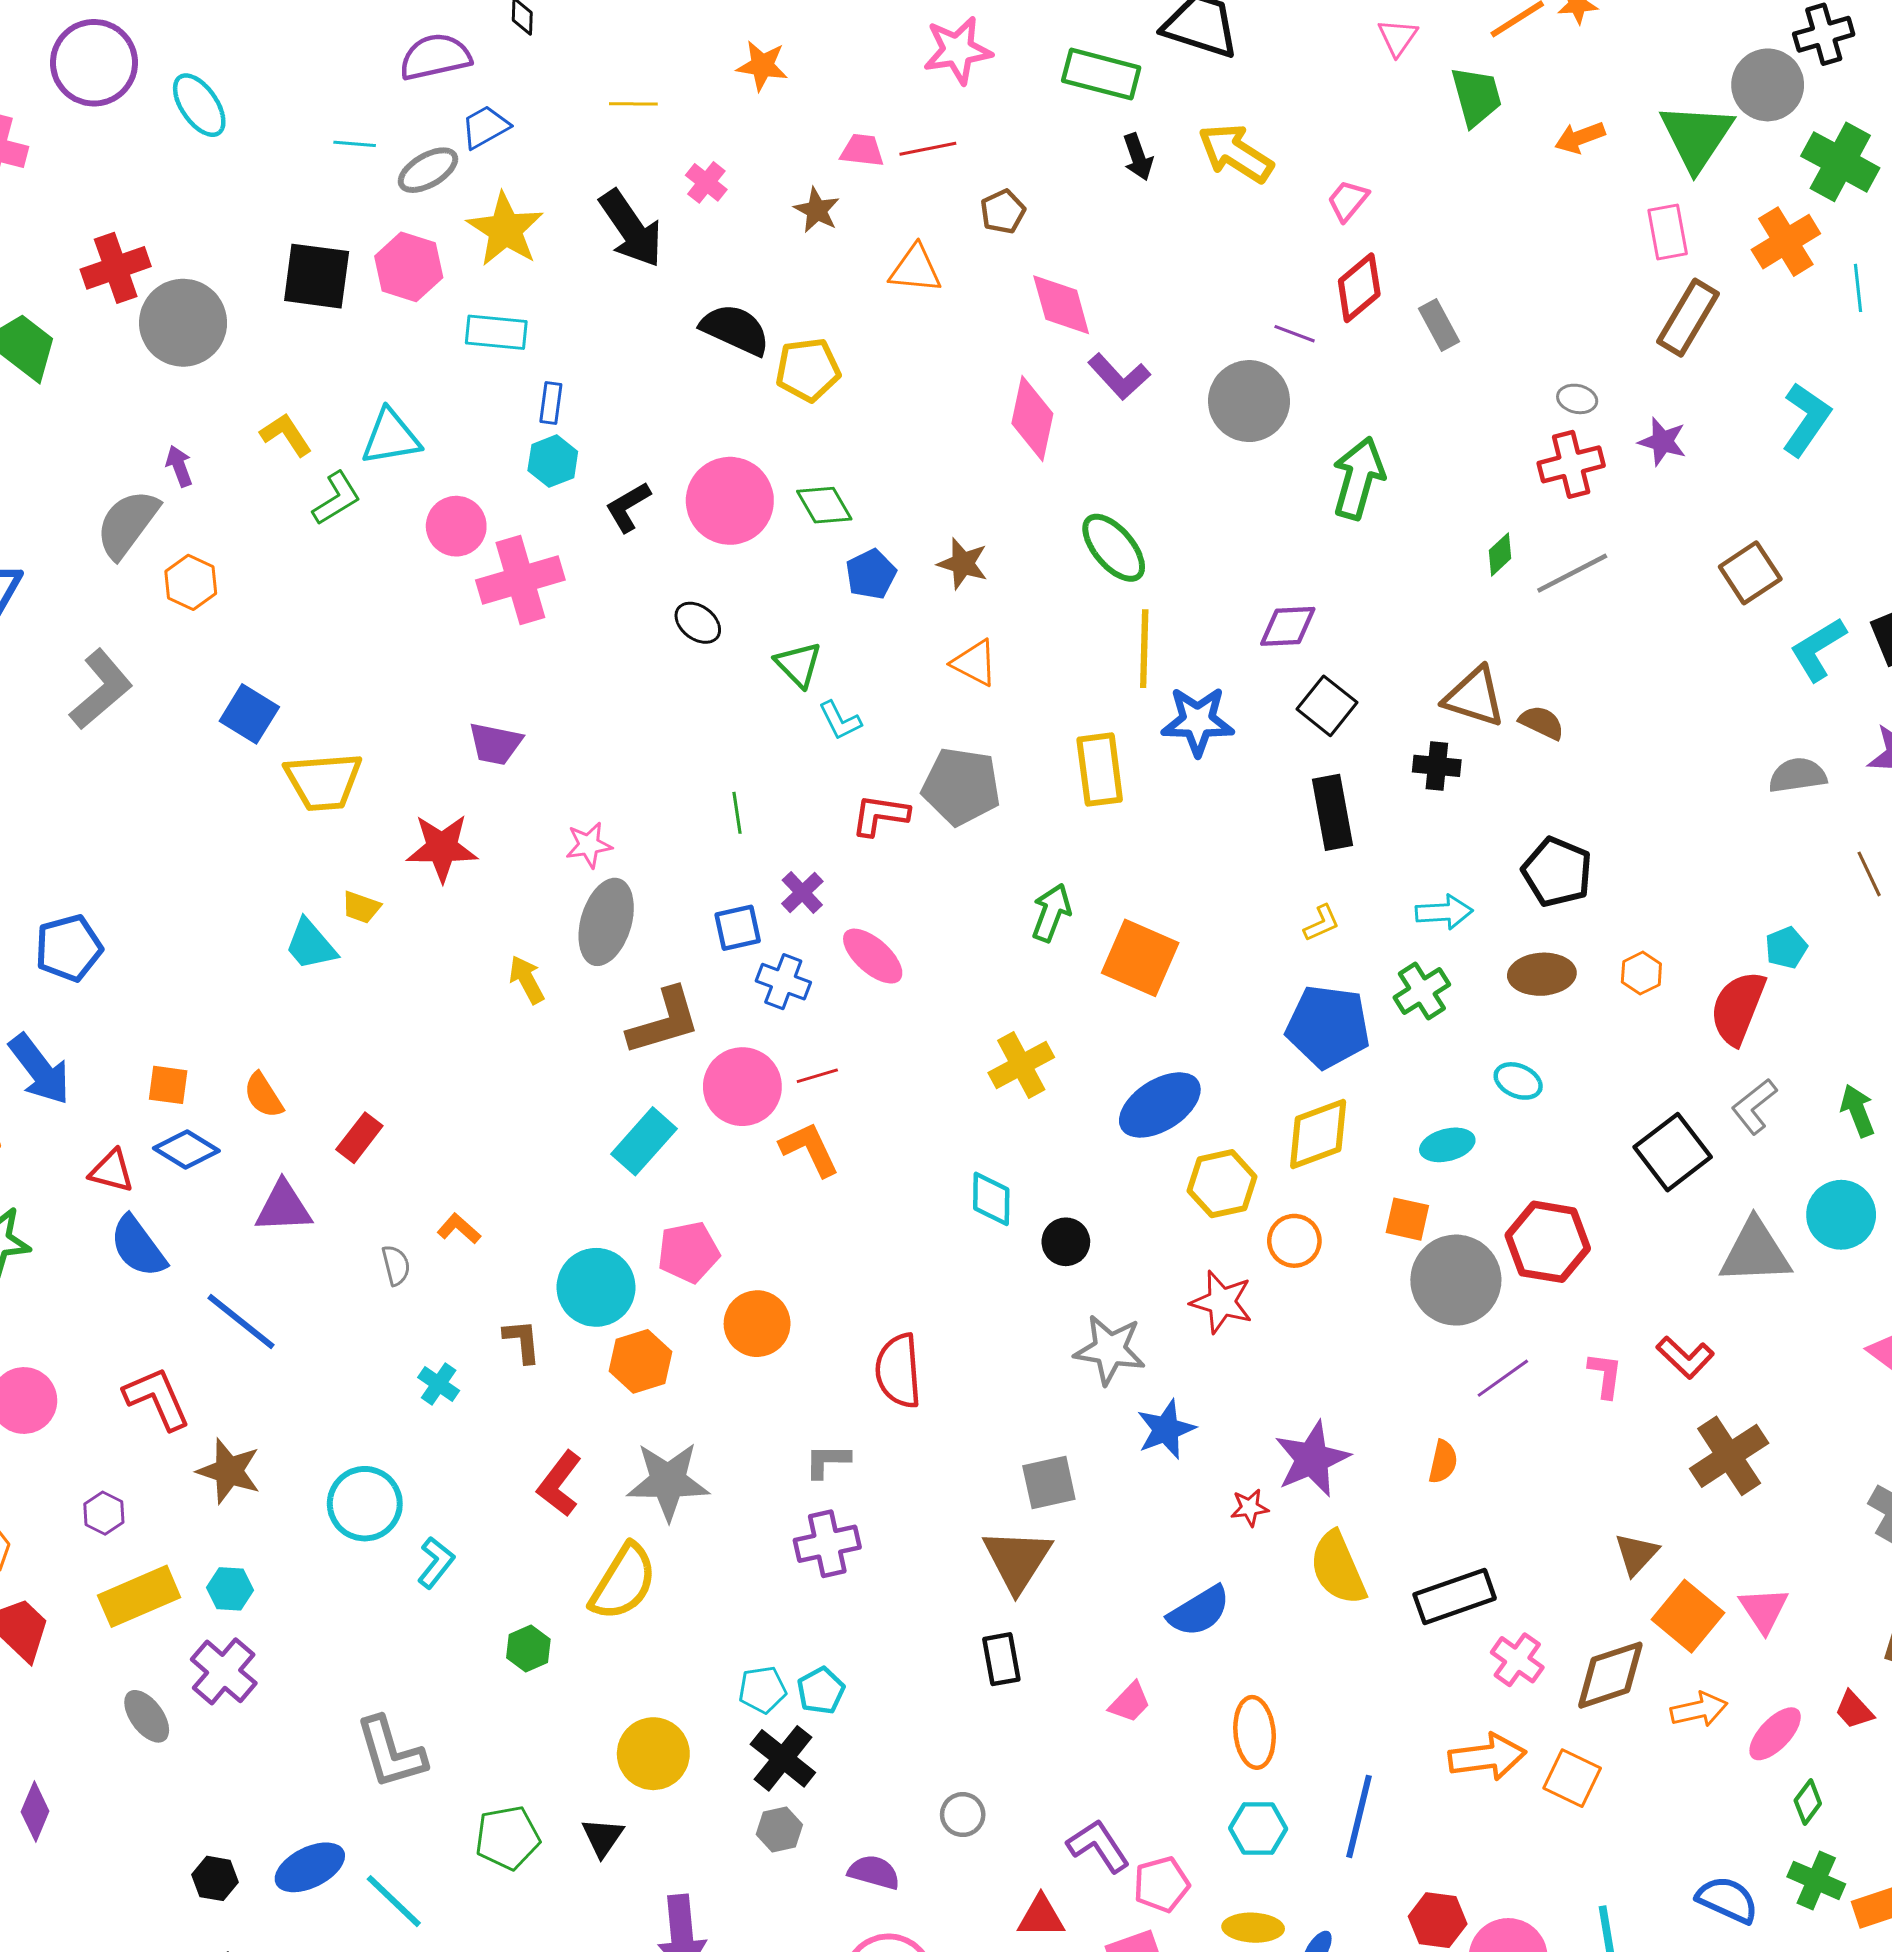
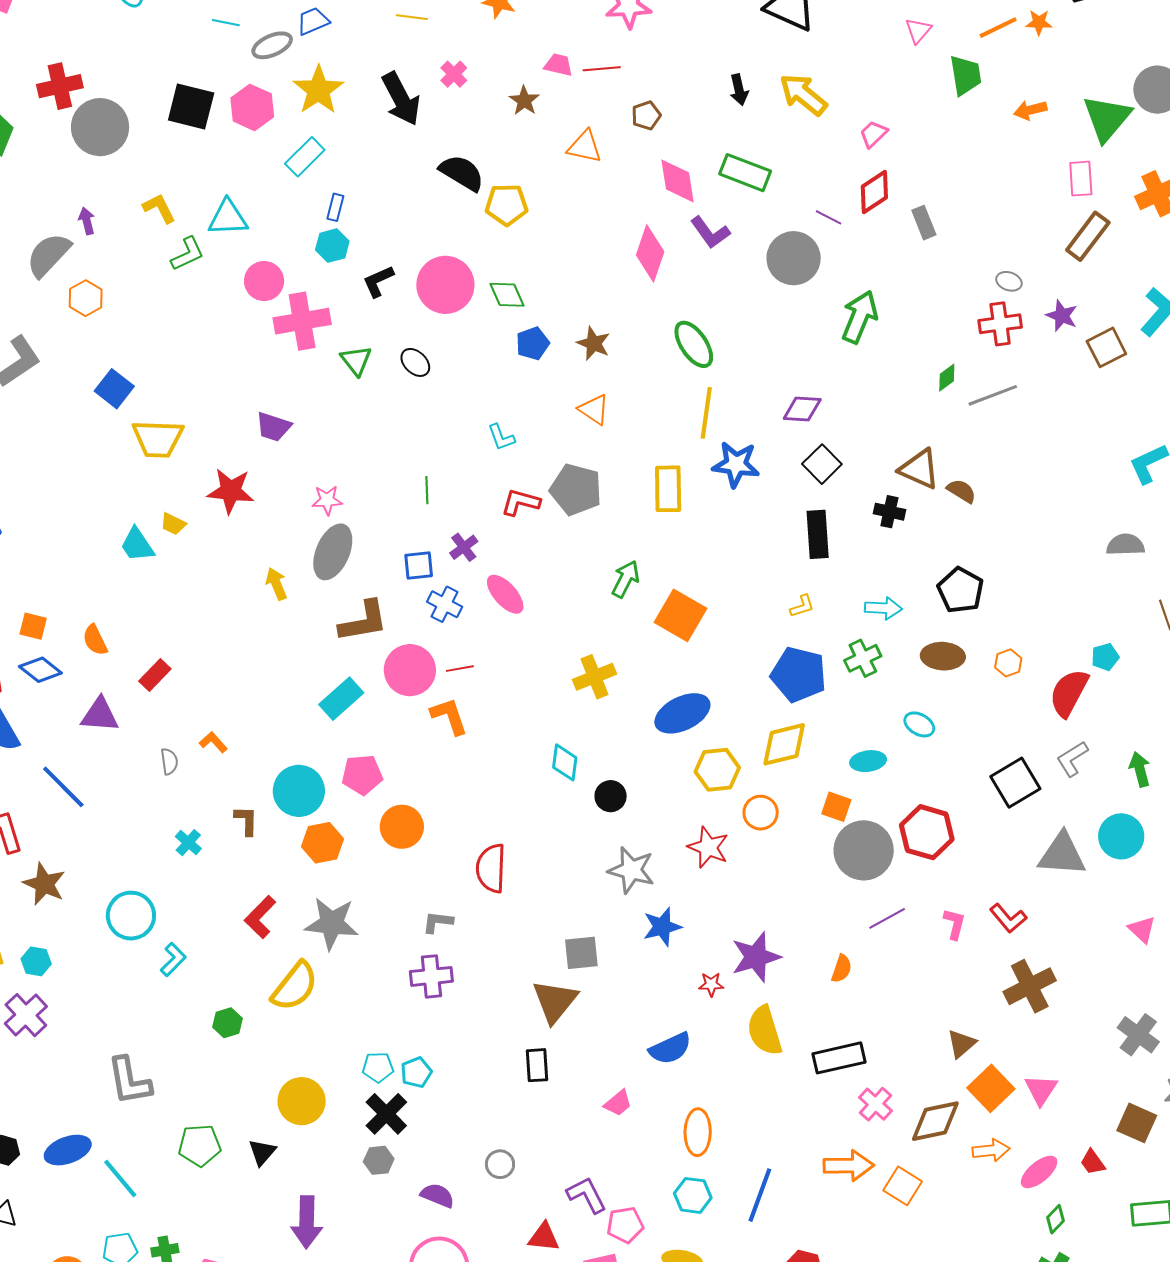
green rectangle: (1101, 74) -> (745, 173), moved
cyan rectangle: (496, 332) -> (305, 157), turned -57
brown square: (1750, 573) -> (1106, 347), moved
green triangle: (798, 664) -> (356, 360), moved

